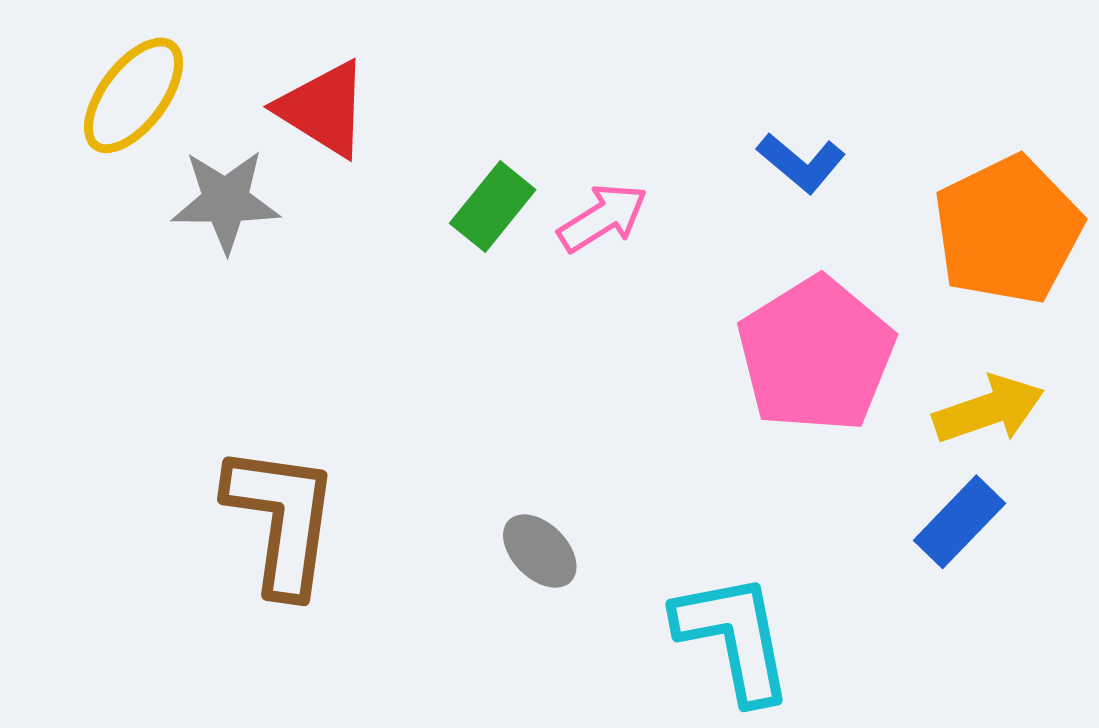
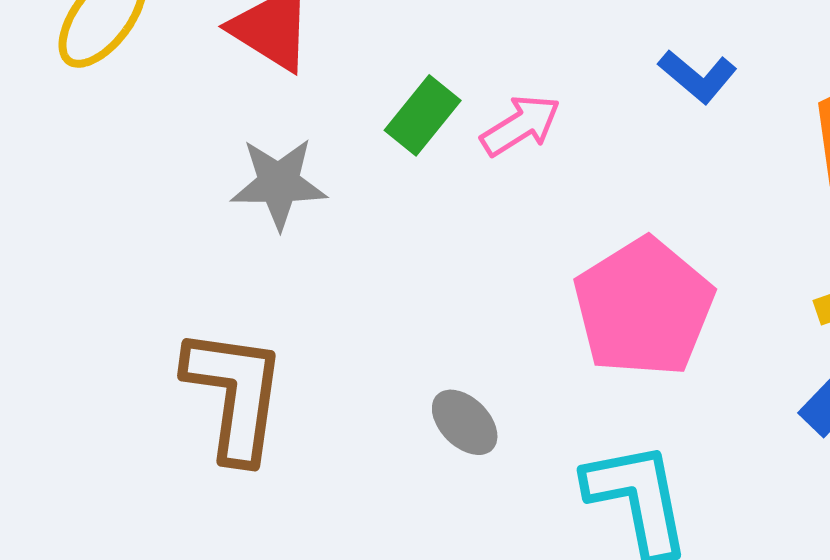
gray star: (226, 201) -> (279, 183), moved
pink pentagon: (816, 355) -> (644, 307), moved

